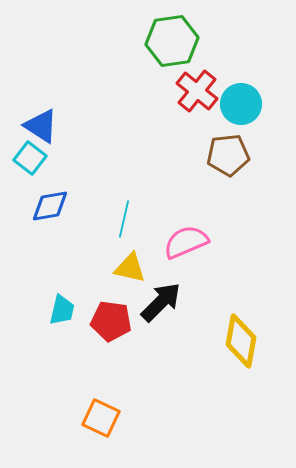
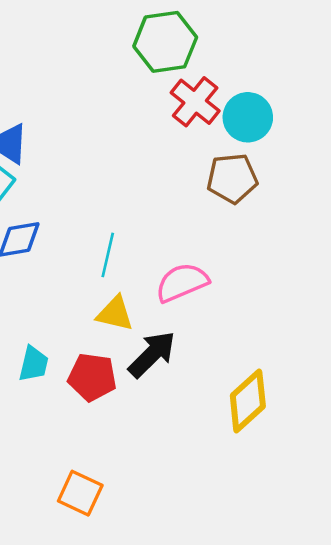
yellow diamond: (241, 341) -> (248, 401), turned 38

